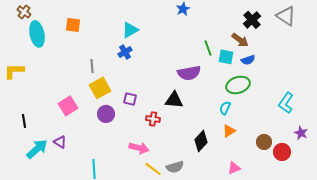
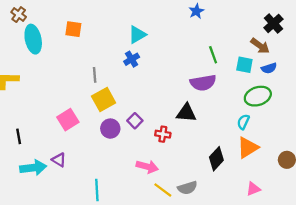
green line: (208, 48) -> (213, 55), moved
purple square: (130, 99) -> (135, 121), moved, turned 32
orange triangle: (229, 131) -> (248, 148), size x1.5
cyan arrow: (37, 149) -> (33, 168), turned 35

